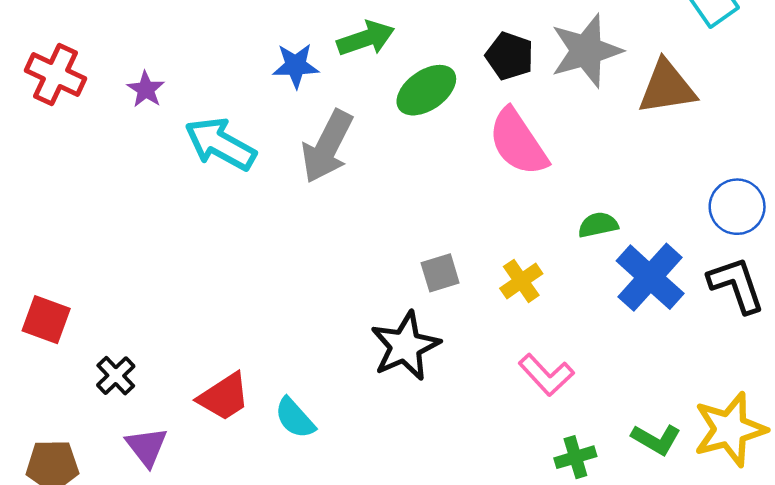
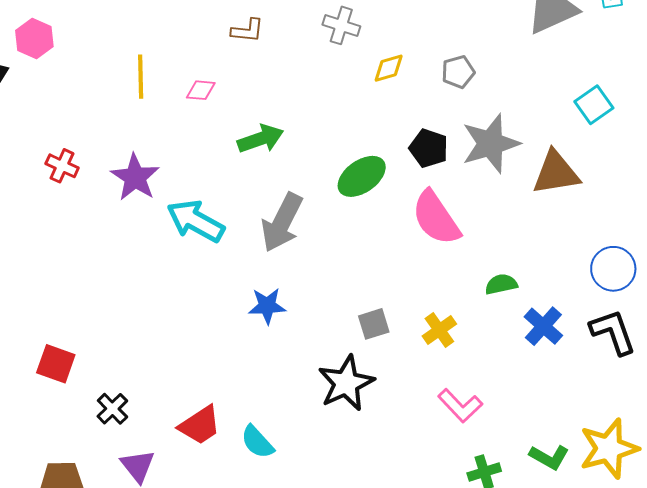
green arrow: (366, 38) -> (261, 139), moved
blue star: (296, 66) -> (267, 306), moved
red cross: (56, 74) -> (62, 166), size x0.7
purple star: (146, 89) -> (135, 177), size x1.6
blue cross: (650, 277) -> (543, 326), size x0.7

